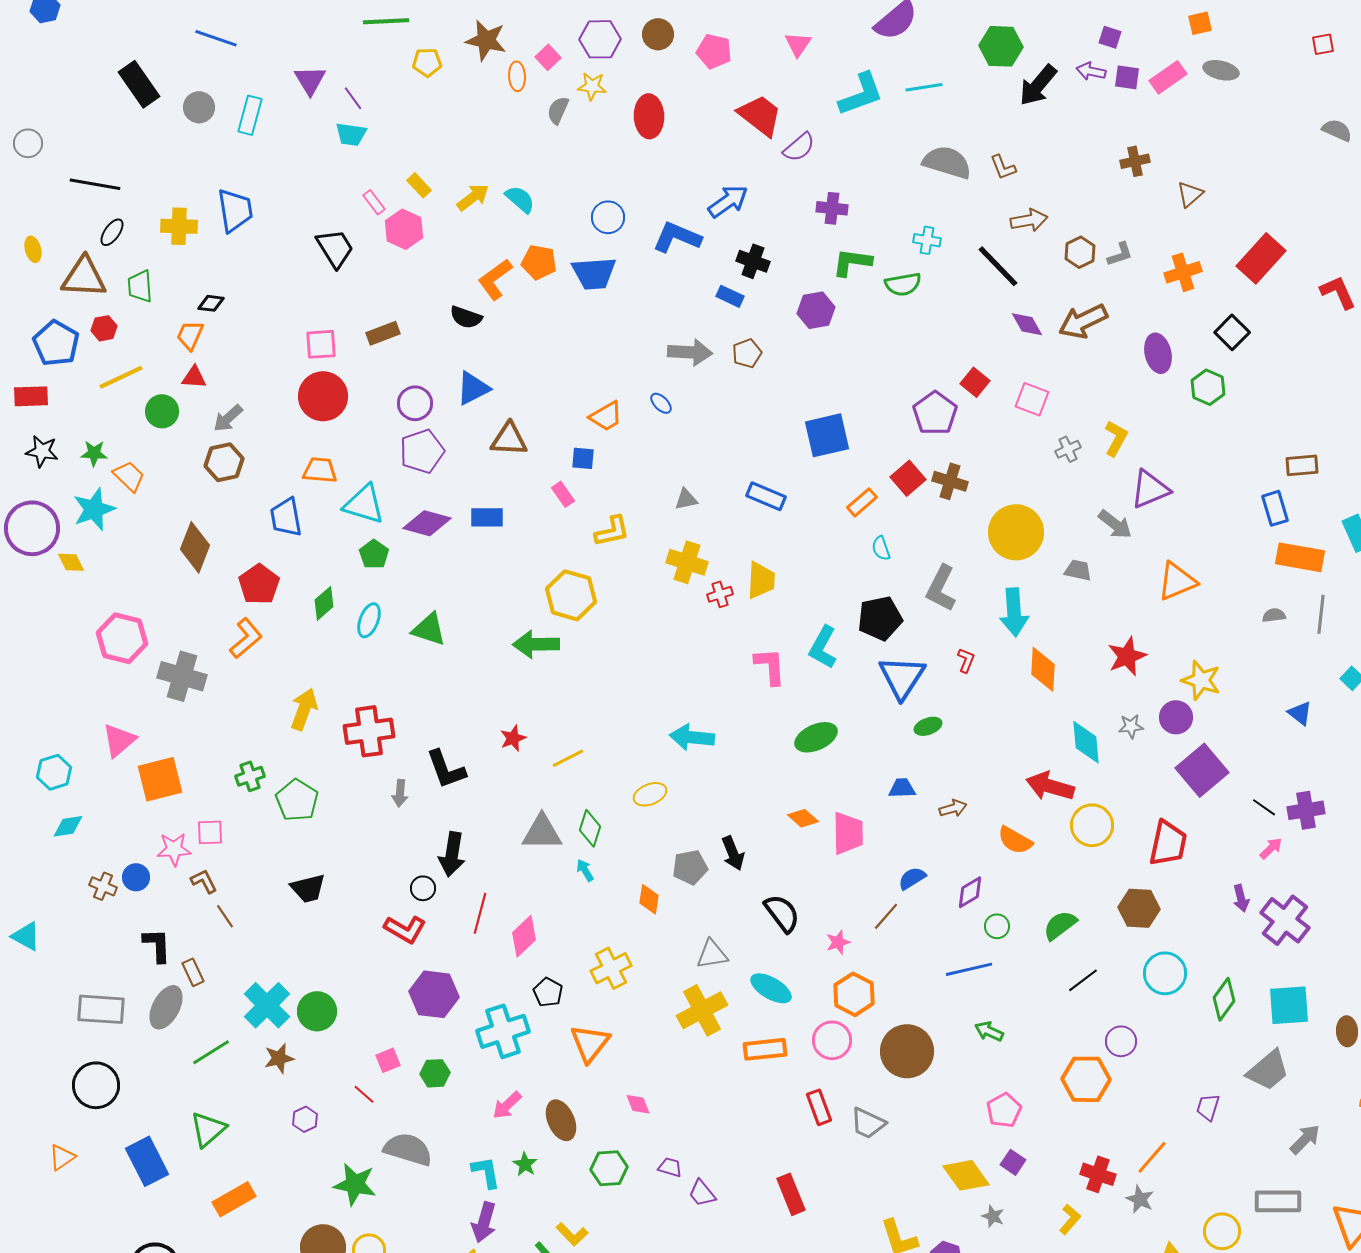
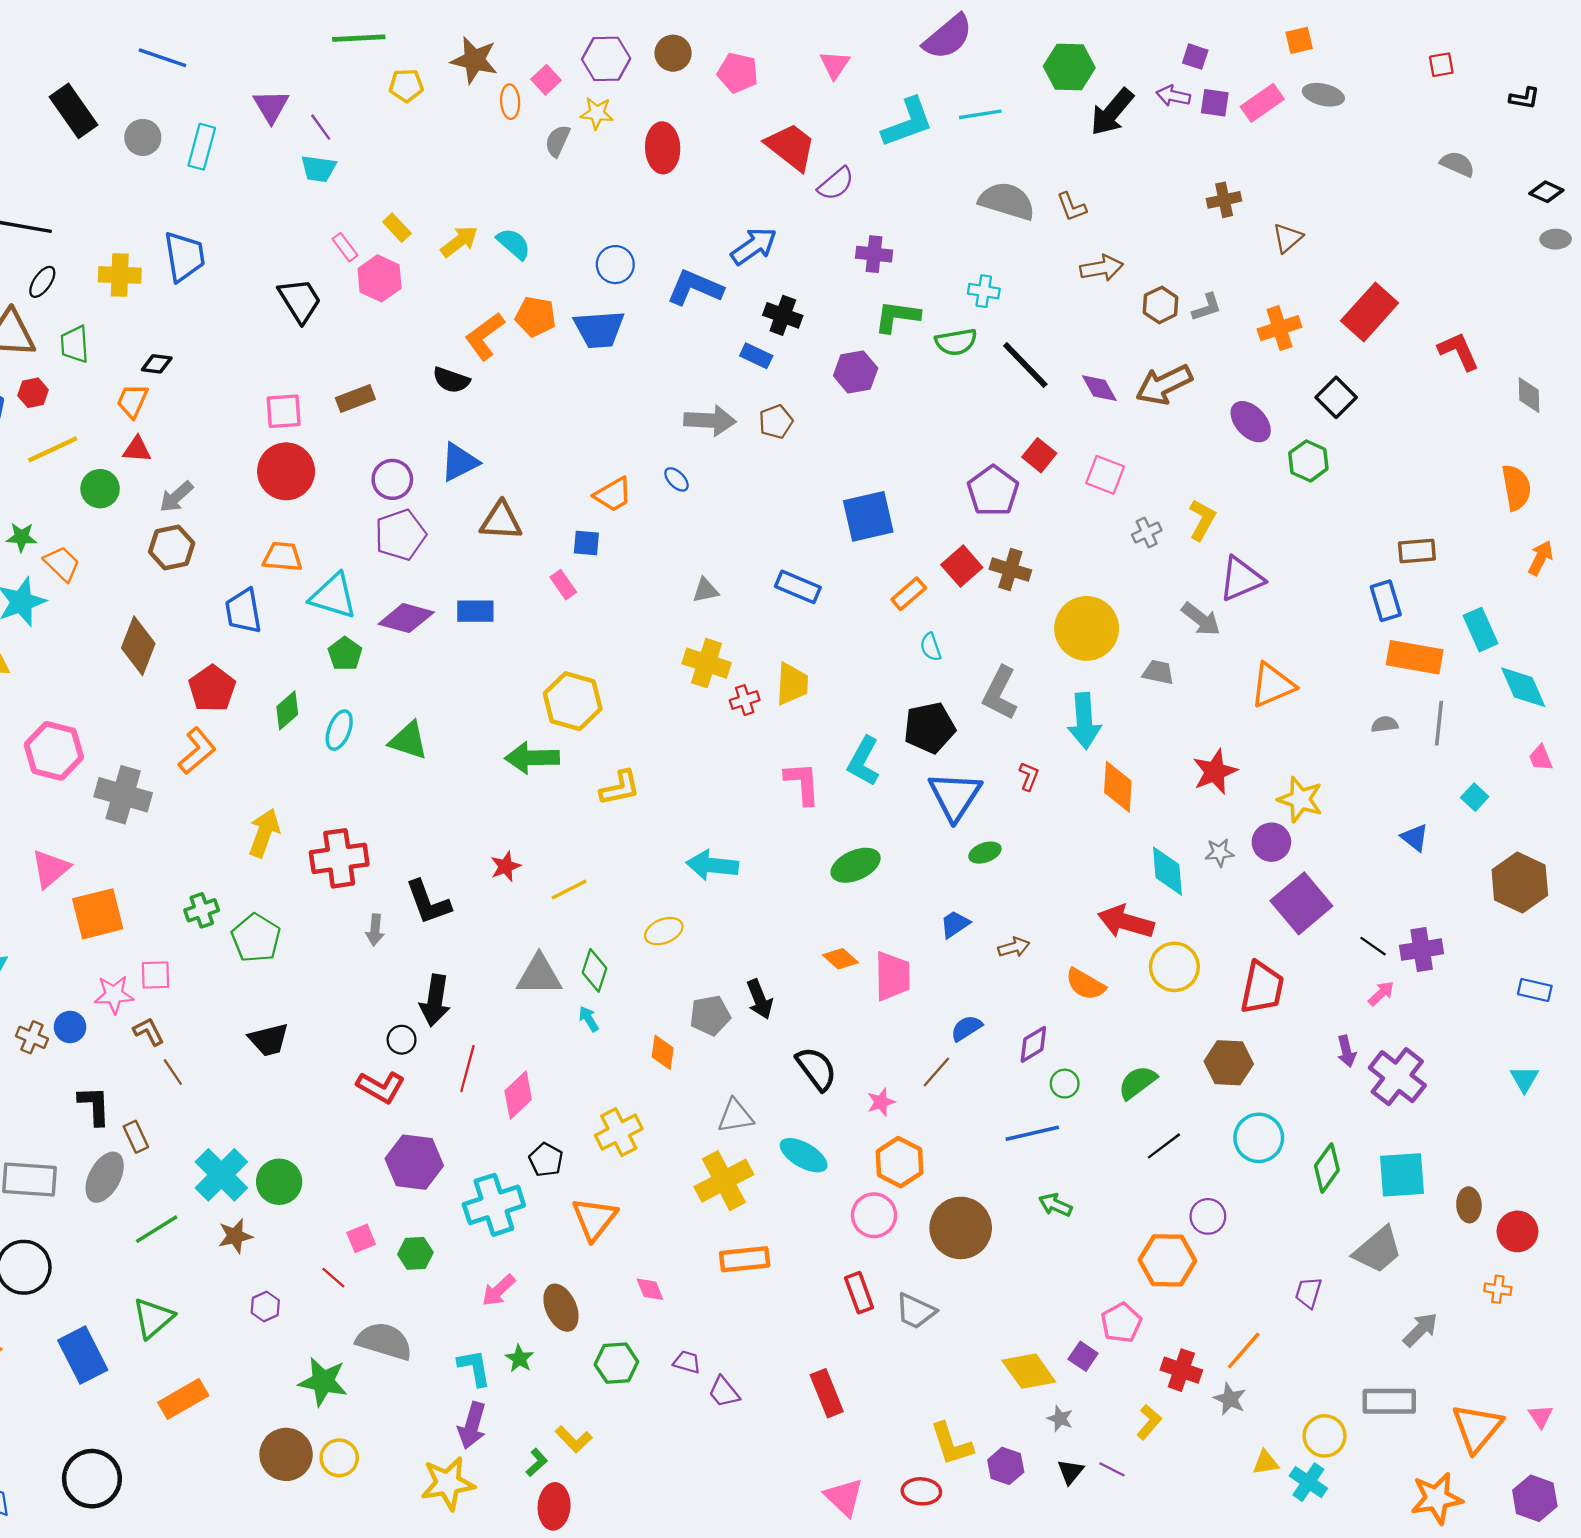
black line: (998, 266) -> (1025, 365), moved
purple ellipse: (1158, 353) -> (1251, 422), turned -30
yellow L-shape: (612, 531) -> (620, 788), moved
blue trapezoid: (902, 788) -> (955, 924), turned -32
orange rectangle: (765, 1049) -> (745, 1259), moved
pink pentagon: (1004, 1110) -> (1121, 1323), moved

